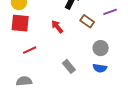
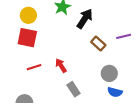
red arrow: (57, 27) -> (61, 65), moved
blue semicircle: (100, 68) -> (115, 92), moved

